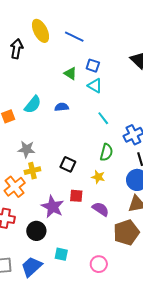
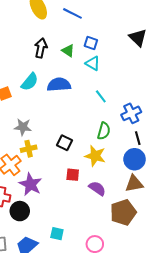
black arrow: (17, 49) -> (41, 48), moved
blue semicircle: (62, 107) -> (59, 85), size x1.6
yellow star: (98, 177) -> (95, 156), size x1.5
purple star: (53, 207) -> (31, 184), moved
black circle: (36, 231) -> (20, 211), moved

